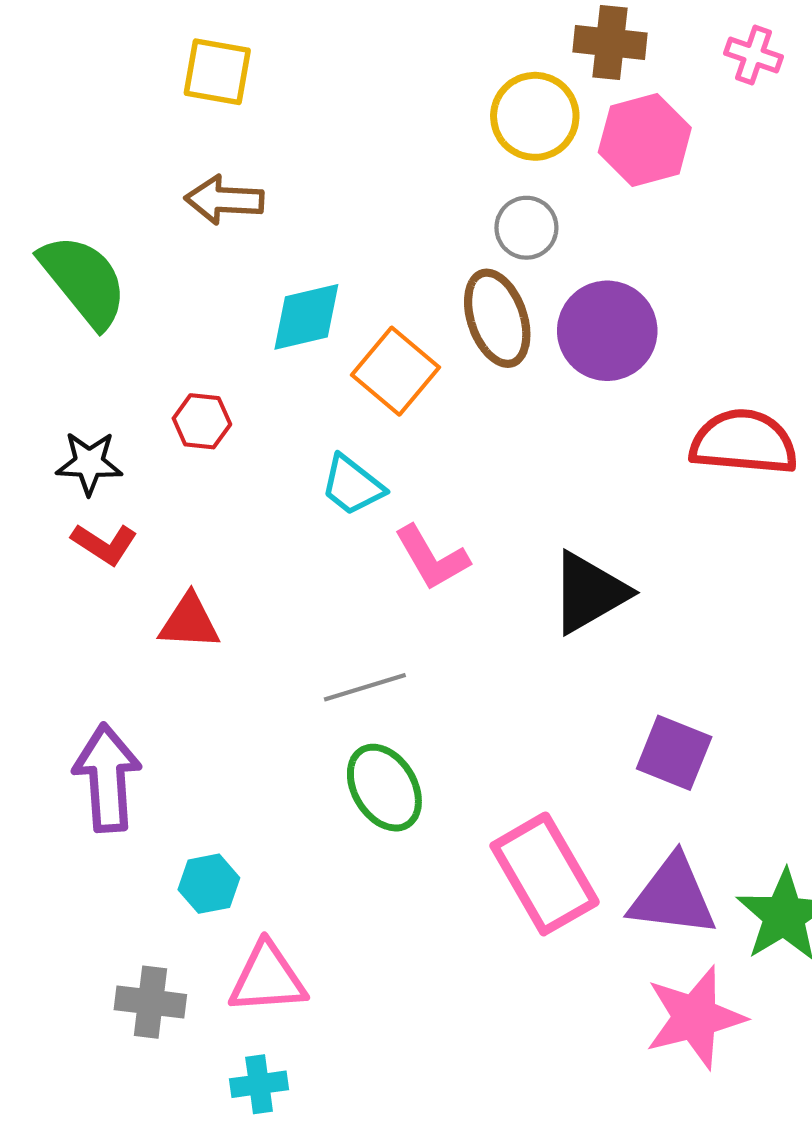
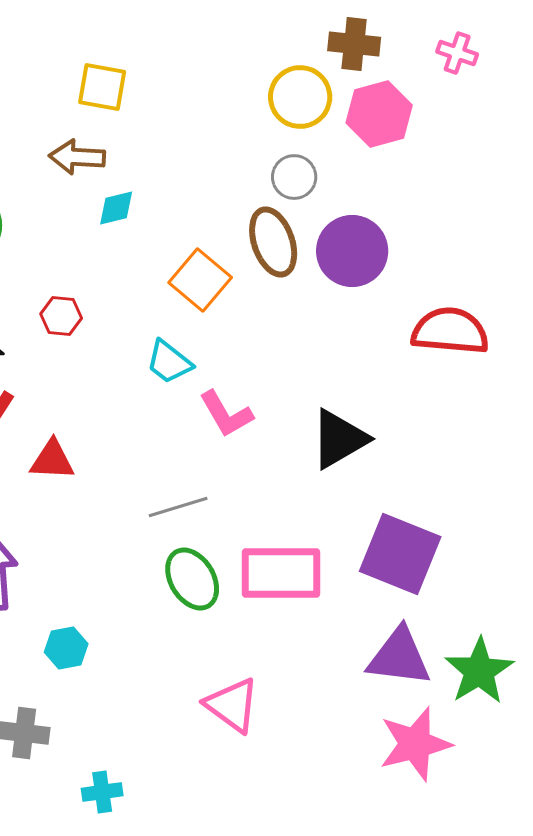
yellow square: (217, 72) -> (102, 87), moved
cyan diamond: (306, 317) -> (116, 208), moved, size x0.7
purple square: (674, 753) -> (400, 554), size x1.5
pink rectangle: (545, 874) -> (281, 573), moved, turned -60
pink triangle: (267, 978) -> (232, 705), moved, turned 40

